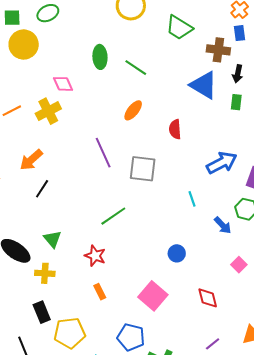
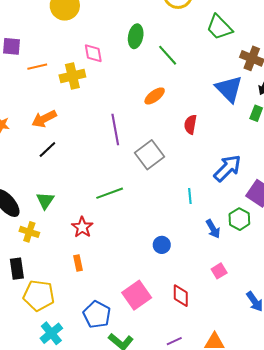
blue arrow: (222, 163) -> (227, 168), turned -32
gray square: (143, 169) -> (149, 155), turned 32
pink square: (153, 296) -> (137, 295), moved

